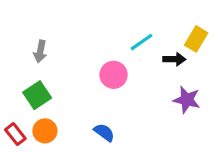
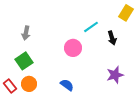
yellow rectangle: (196, 39) -> (126, 13), moved
black arrow: (174, 59) -> (112, 38), turned 72
purple star: (187, 100) -> (115, 75), moved, turned -30

